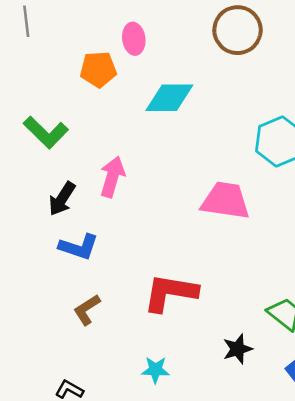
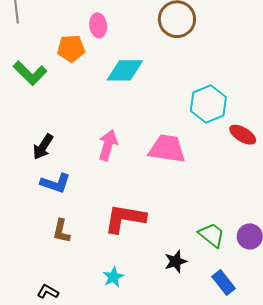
green L-shape: (46, 132) -> (30, 73), moved
pink arrow: (112, 177) -> (108, 145), moved
brown L-shape: (87, 310) -> (61, 231), turned -45
cyan star: (155, 370) -> (113, 277), turned -30

